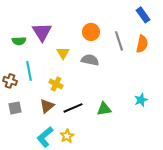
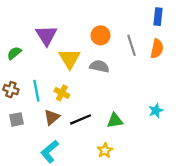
blue rectangle: (143, 15) -> (158, 17), turned 42
green semicircle: (19, 41) -> (14, 53), moved, turned 144
yellow triangle: (63, 53) -> (70, 59), size x1.5
cyan line: (29, 71) -> (36, 91), moved
yellow star: (67, 136) -> (105, 150), moved

